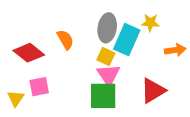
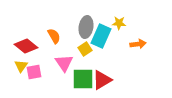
yellow square: (106, 57) -> (85, 49), turned 32
pink triangle: (108, 75) -> (64, 63), moved
red triangle: (153, 91) -> (102, 80), moved
yellow triangle: (16, 98) -> (21, 66), moved

